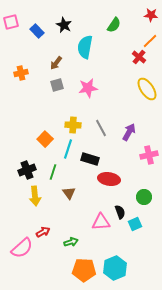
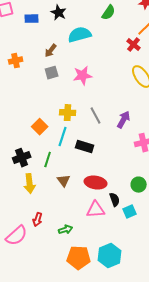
blue rectangle: (37, 31) -> (32, 19), turned -48
cyan semicircle: (85, 47) -> (80, 35), turned 65
red ellipse: (109, 179) -> (96, 183), moved
red arrow: (43, 232) -> (38, 220), turned 136

